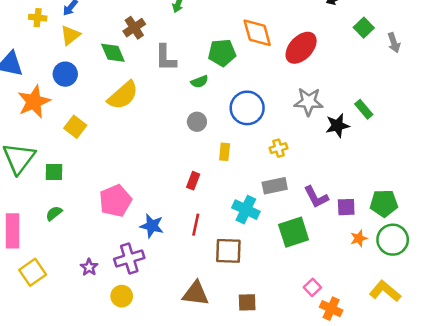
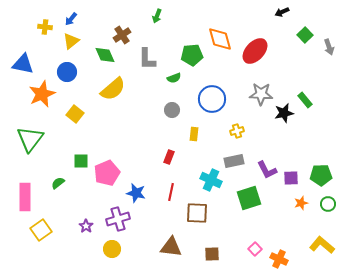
green square: (54, 172) -> (81, 161), moved
green circle: (393, 240) -> (328, 204), size x0.6
pink square: (312, 287) -> (255, 249), moved

